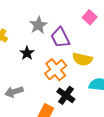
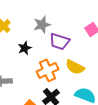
purple trapezoid: (60, 37) -> (59, 41), turned -60

